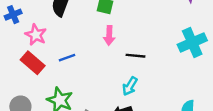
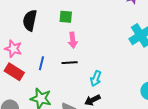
black line: (136, 56) -> (70, 63), moved
blue line: (67, 58) -> (41, 63), turned -48

